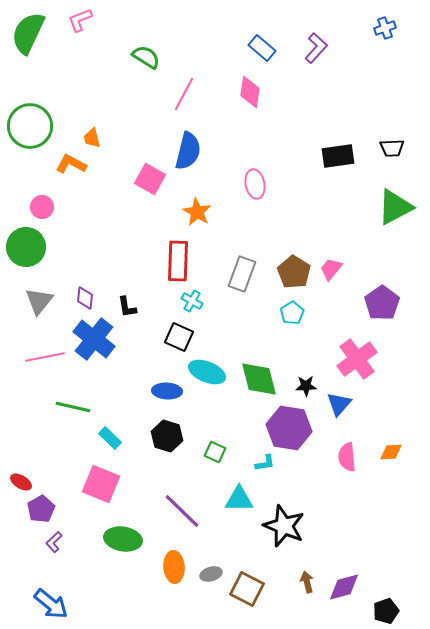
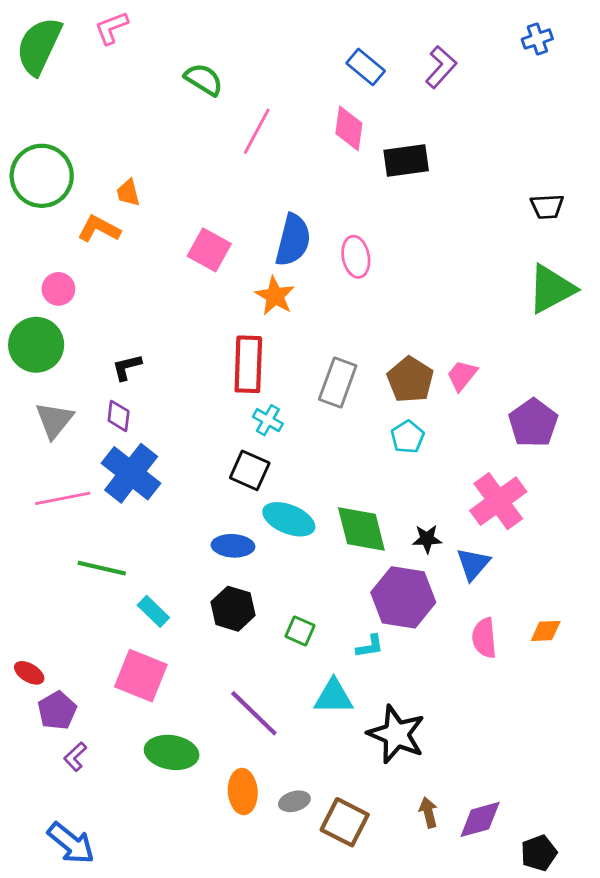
blue semicircle: (188, 151) -> (293, 240), moved
black rectangle: (338, 156) -> (406, 160), moved
black L-shape: (127, 307) -> (127, 367), moved, turned 85

